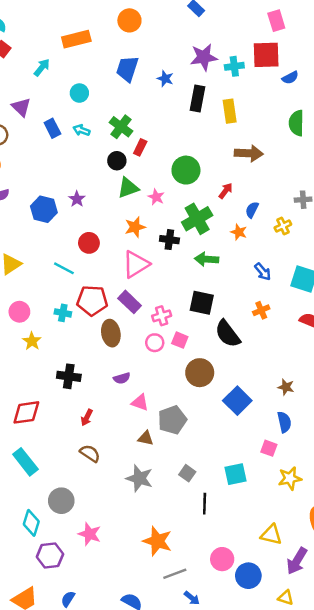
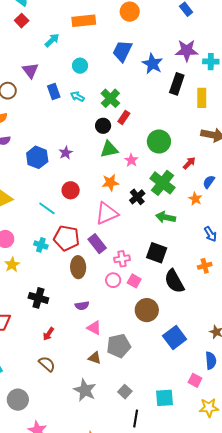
blue star: (165, 79) -> (152, 64), size x1.5
green cross: (197, 219) -> (162, 183), turned -30
black cross: (169, 240) -> (137, 197), turned 35

